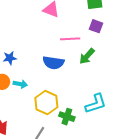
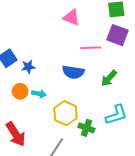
purple square: (96, 26) -> (118, 35), size x1.5
green arrow: (87, 56) -> (109, 78), moved

